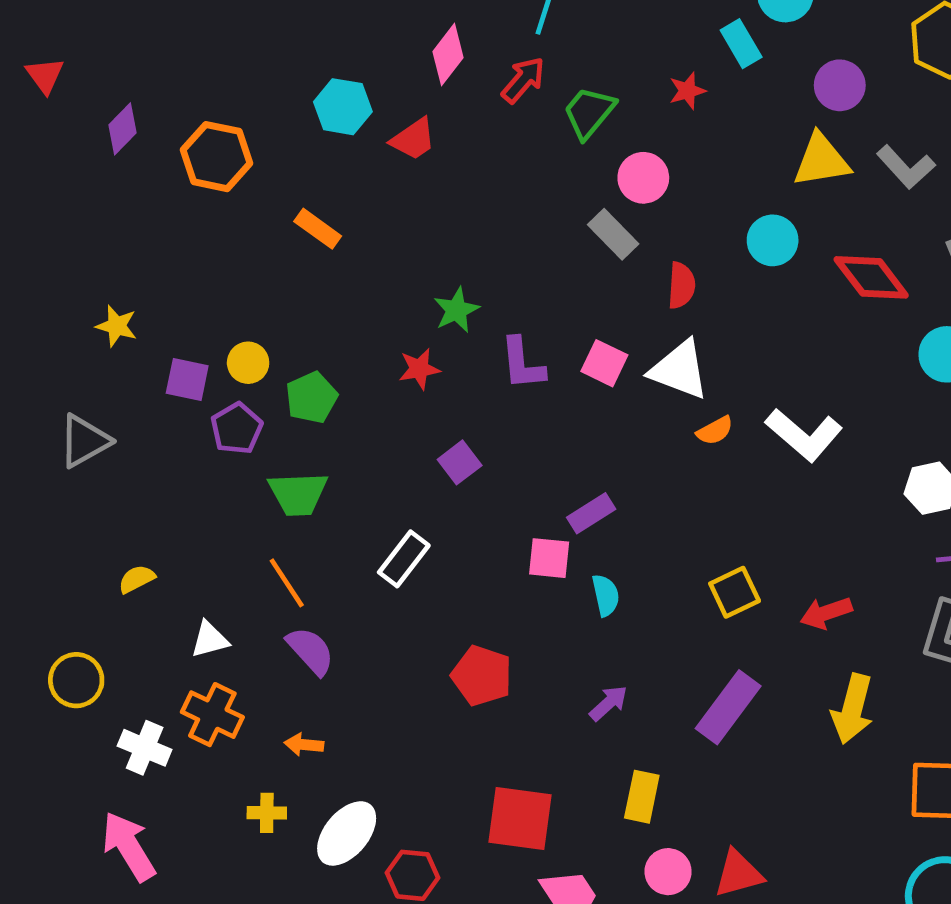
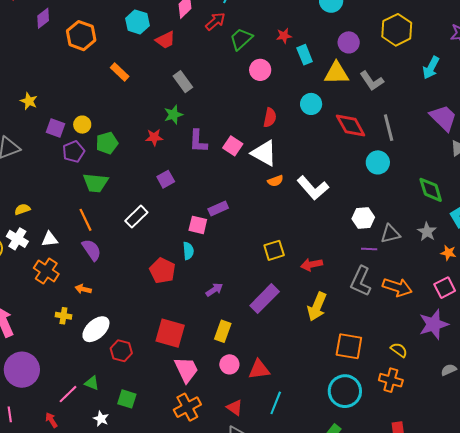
cyan rectangle: (741, 44) -> (305, 55), moved
gray rectangle: (613, 234) -> (183, 82), moved
cyan semicircle: (606, 595) -> (188, 251), moved
white cross: (145, 748) -> (17, 239), moved

